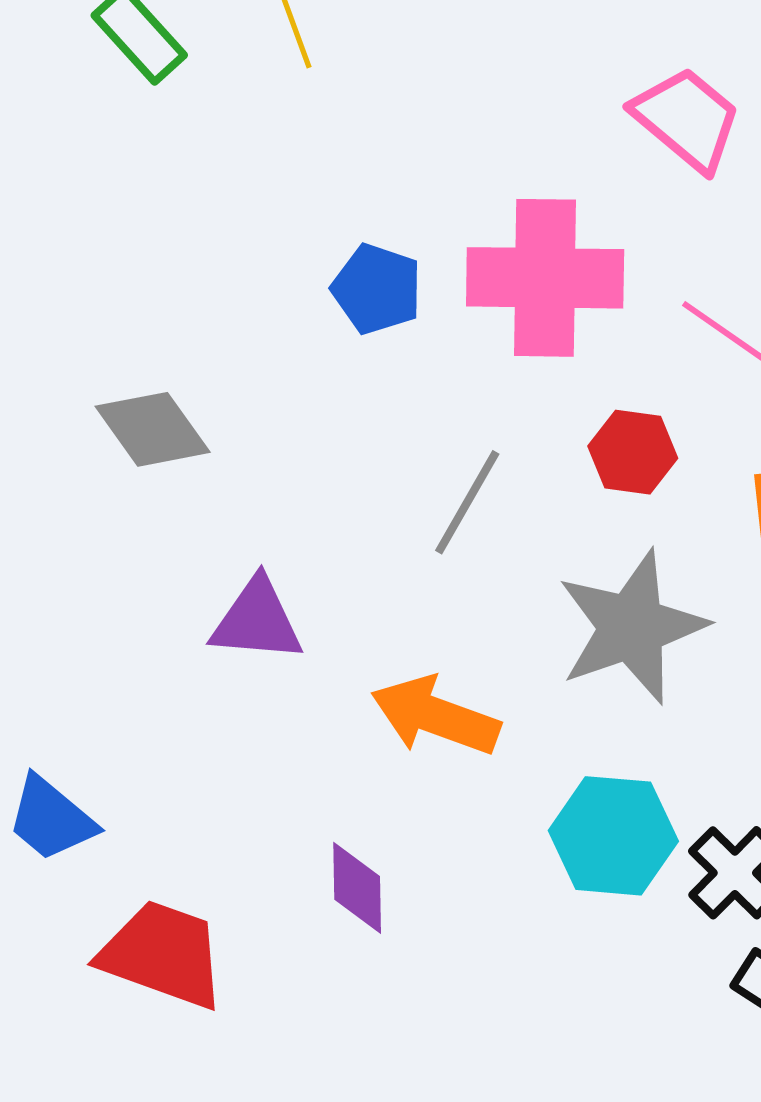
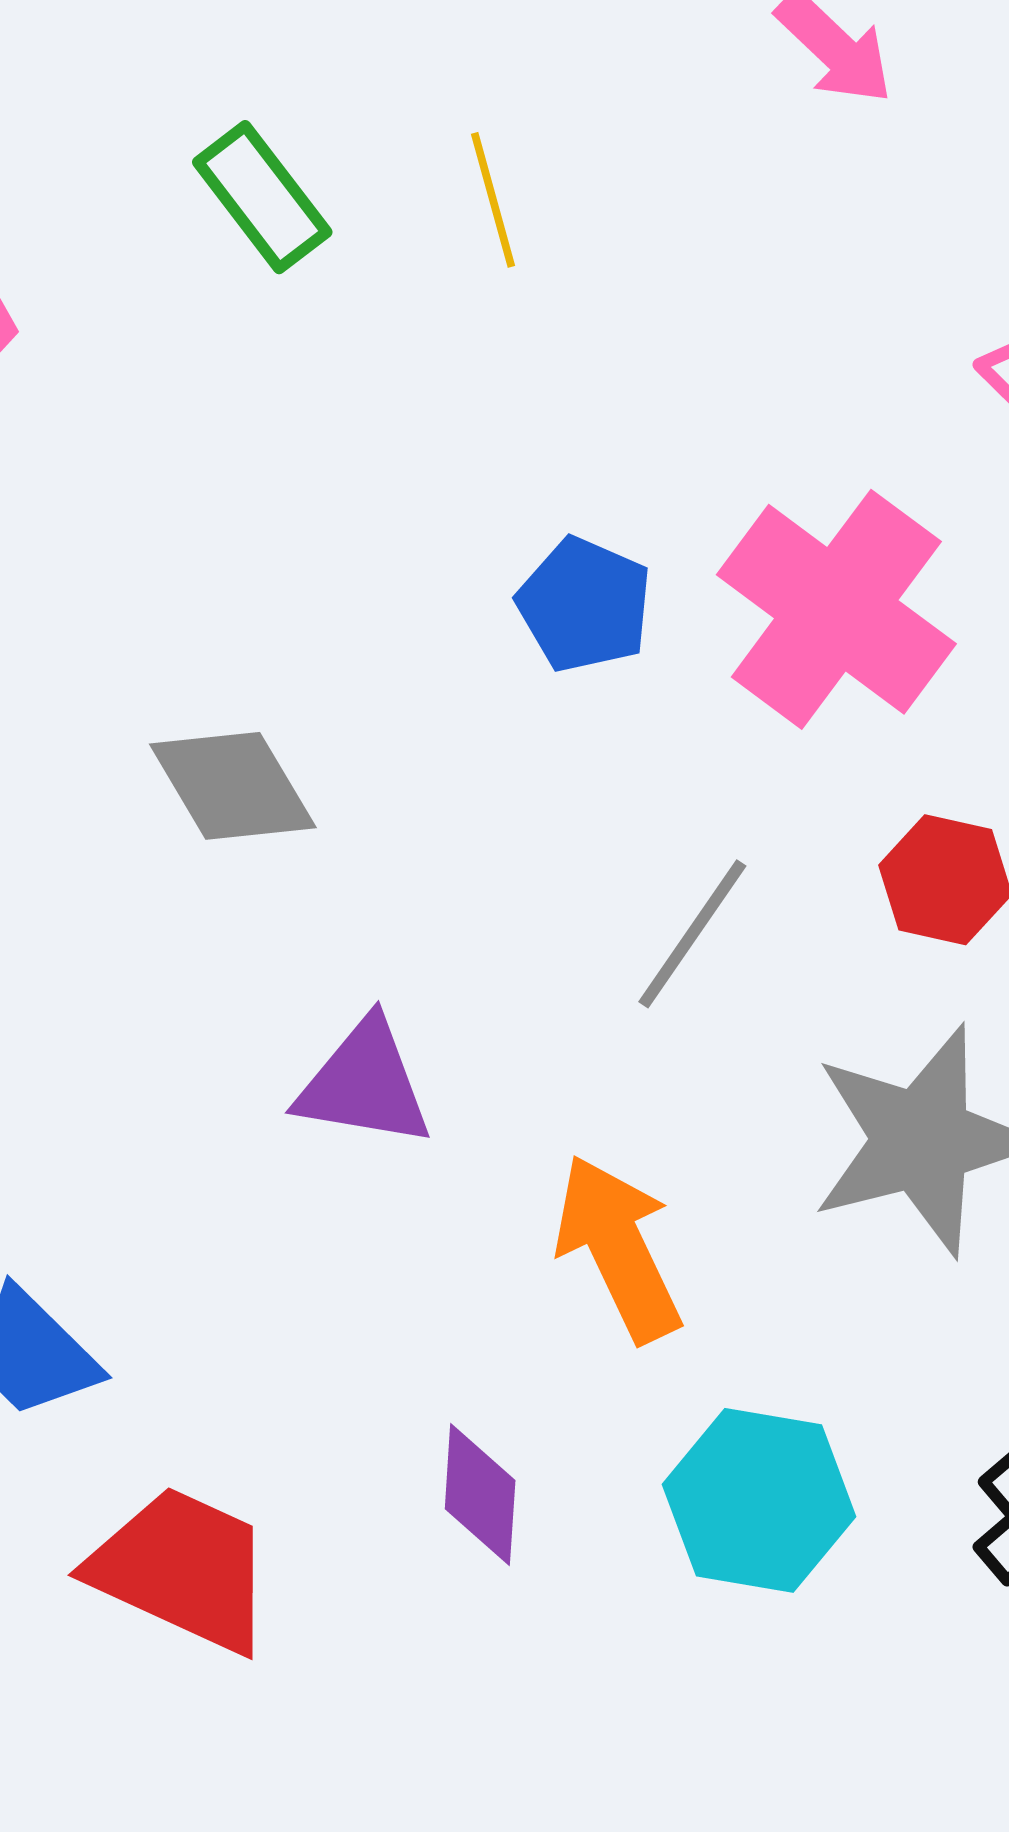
pink cross: (545, 278) -> (836, 609), turned 31
orange arrow: (435, 716) -> (618, 1248), turned 40
cyan hexagon: (613, 836) -> (759, 1500), moved

